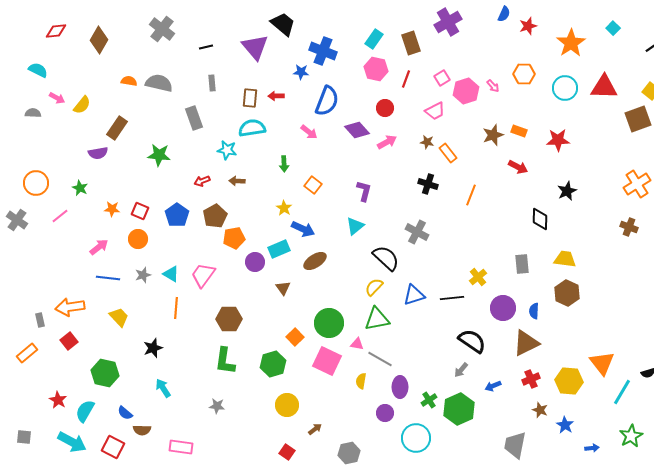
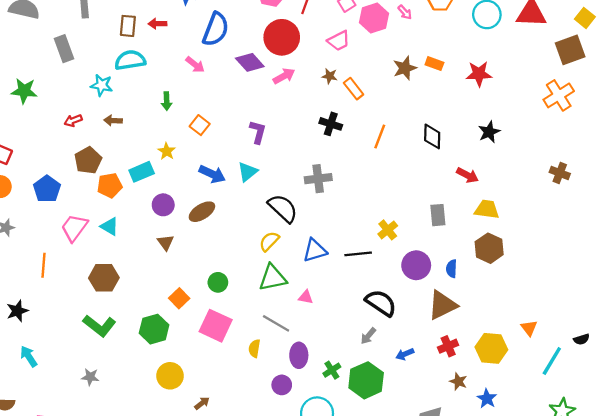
red circle: (385, 108) -> (282, 37), size x1.8
red arrow: (518, 167) -> (467, 175), moved
orange cross: (637, 184) -> (559, 95), moved
blue pentagon: (177, 215) -> (47, 189), moved
black diamond: (540, 219) -> (432, 136), moved
blue arrow: (303, 229) -> (212, 174), moved
gray cross: (417, 232) -> (318, 179), turned -35
cyan rectangle: (279, 249) -> (142, 172), moved
purple circle: (255, 262) -> (163, 205), moved
cyan triangle: (171, 274) -> (110, 226), moved
green circle: (329, 323) -> (218, 282), size x0.6
pink triangle: (357, 344) -> (306, 297), moved
green L-shape: (225, 361) -> (99, 326), turned -60
orange triangle: (602, 363) -> (529, 328), size x0.6

